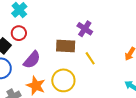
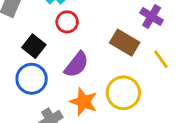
red circle: (19, 33) -> (67, 22), moved
brown rectangle: (66, 46) -> (125, 43), turned 30

